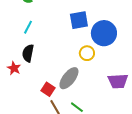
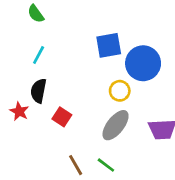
gray ellipse: (69, 78) -> (116, 125), moved
red square: (48, 89) -> (62, 117), moved

